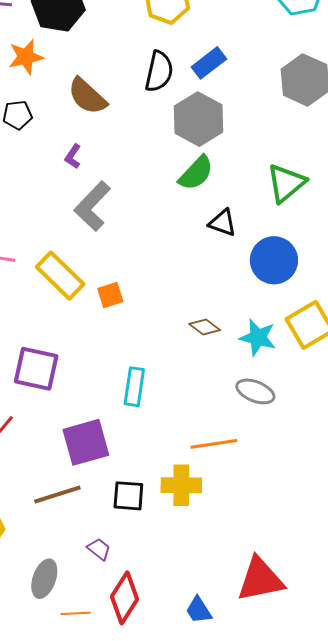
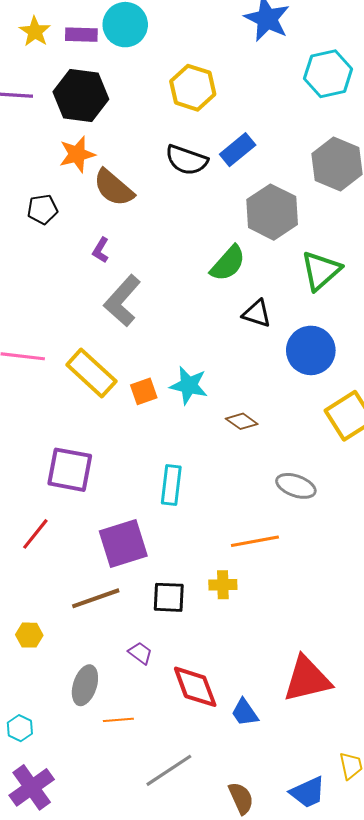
orange star: (26, 57) -> (77, 154), moved
black semicircle: (159, 71) -> (186, 160), turned 99
gray hexagon: (198, 119) -> (272, 212), moved
cyan star: (258, 337) -> (189, 385), moved
yellow cross: (181, 485) -> (223, 585), size x0.7
red diamond: (125, 598) -> (195, 687), moved, turned -51

